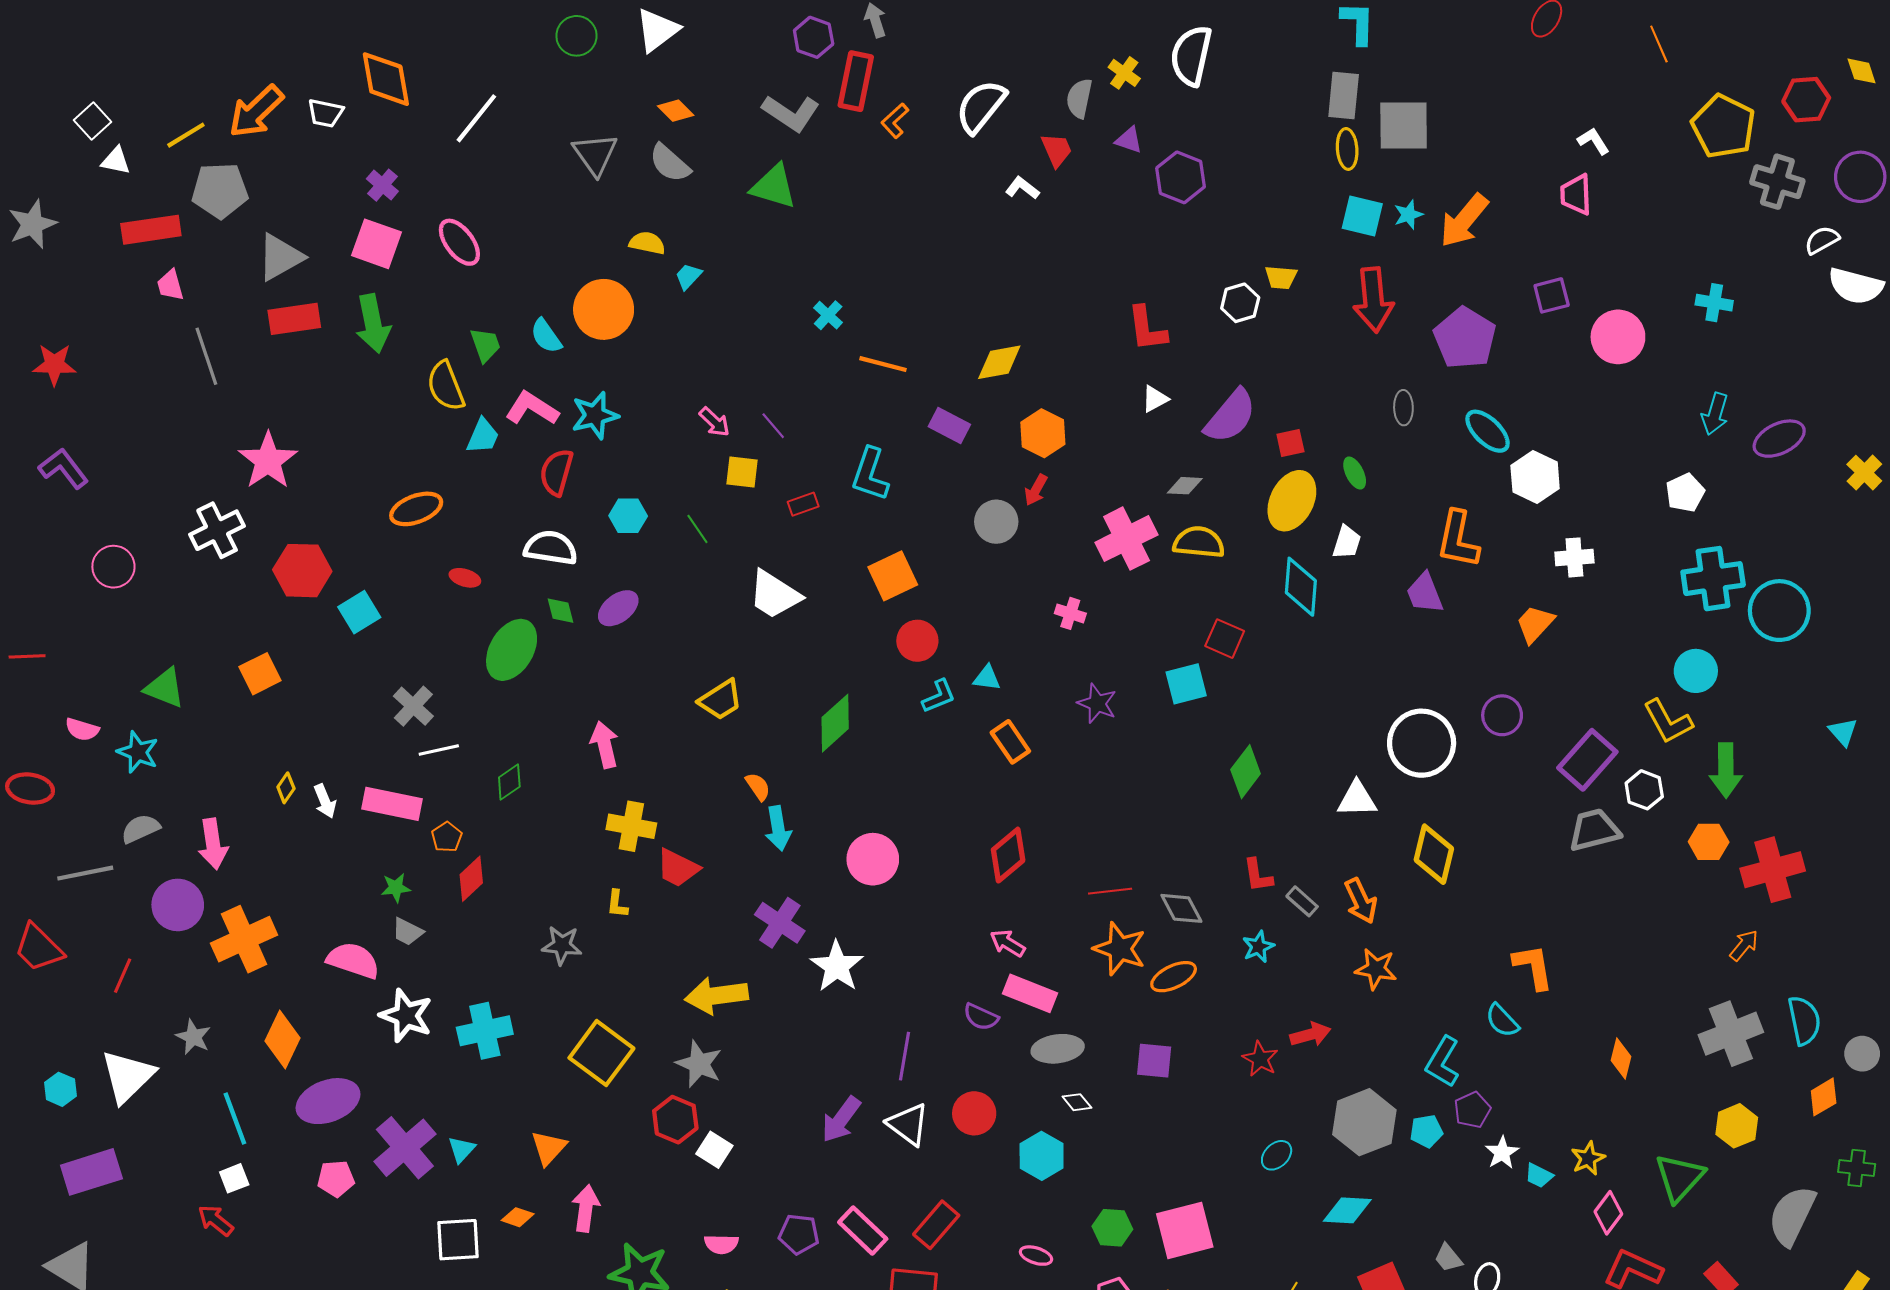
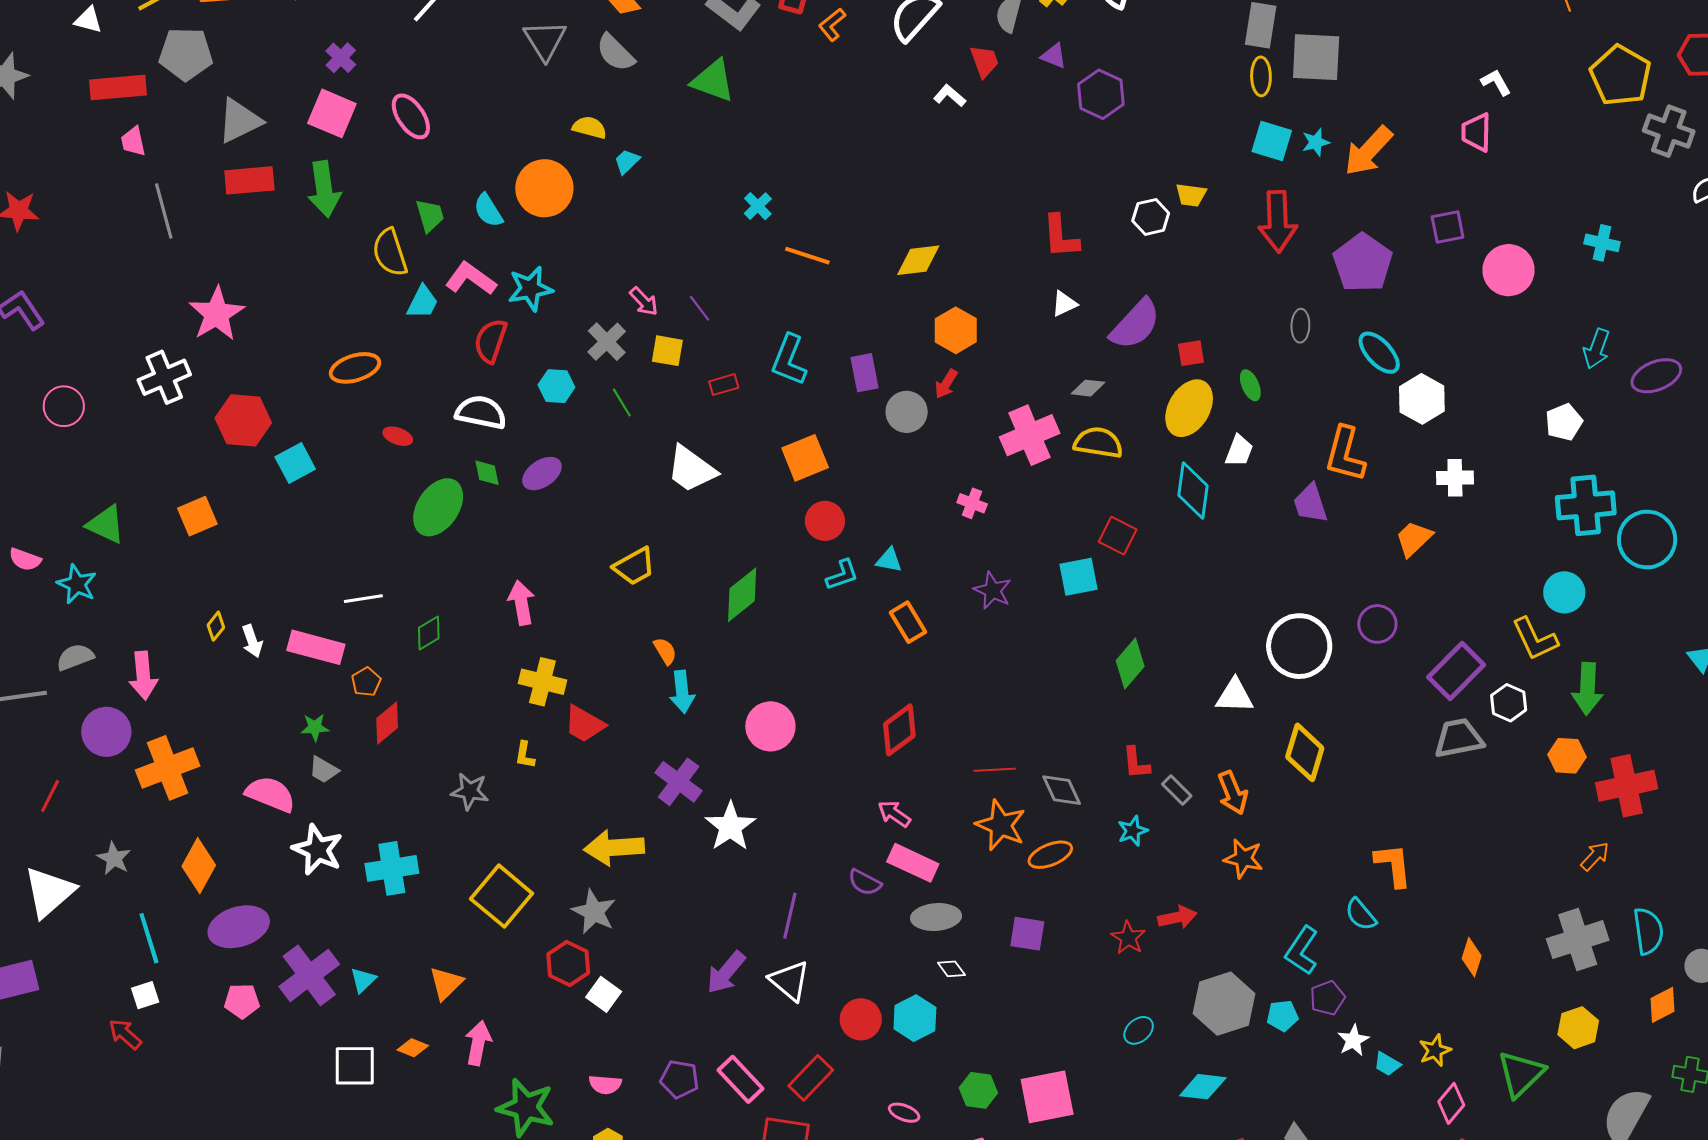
purple rectangle: (949, 425) -> (864, 373), moved, turned 48
gray cross: (413, 706) -> (607, 342), moved
red circle: (974, 1113) -> (861, 1019), moved

